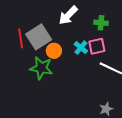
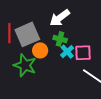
green cross: (101, 23) -> (60, 39), moved

